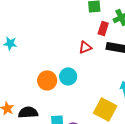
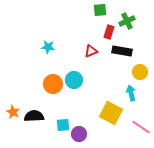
cyan star: (10, 43) -> (48, 47), moved

